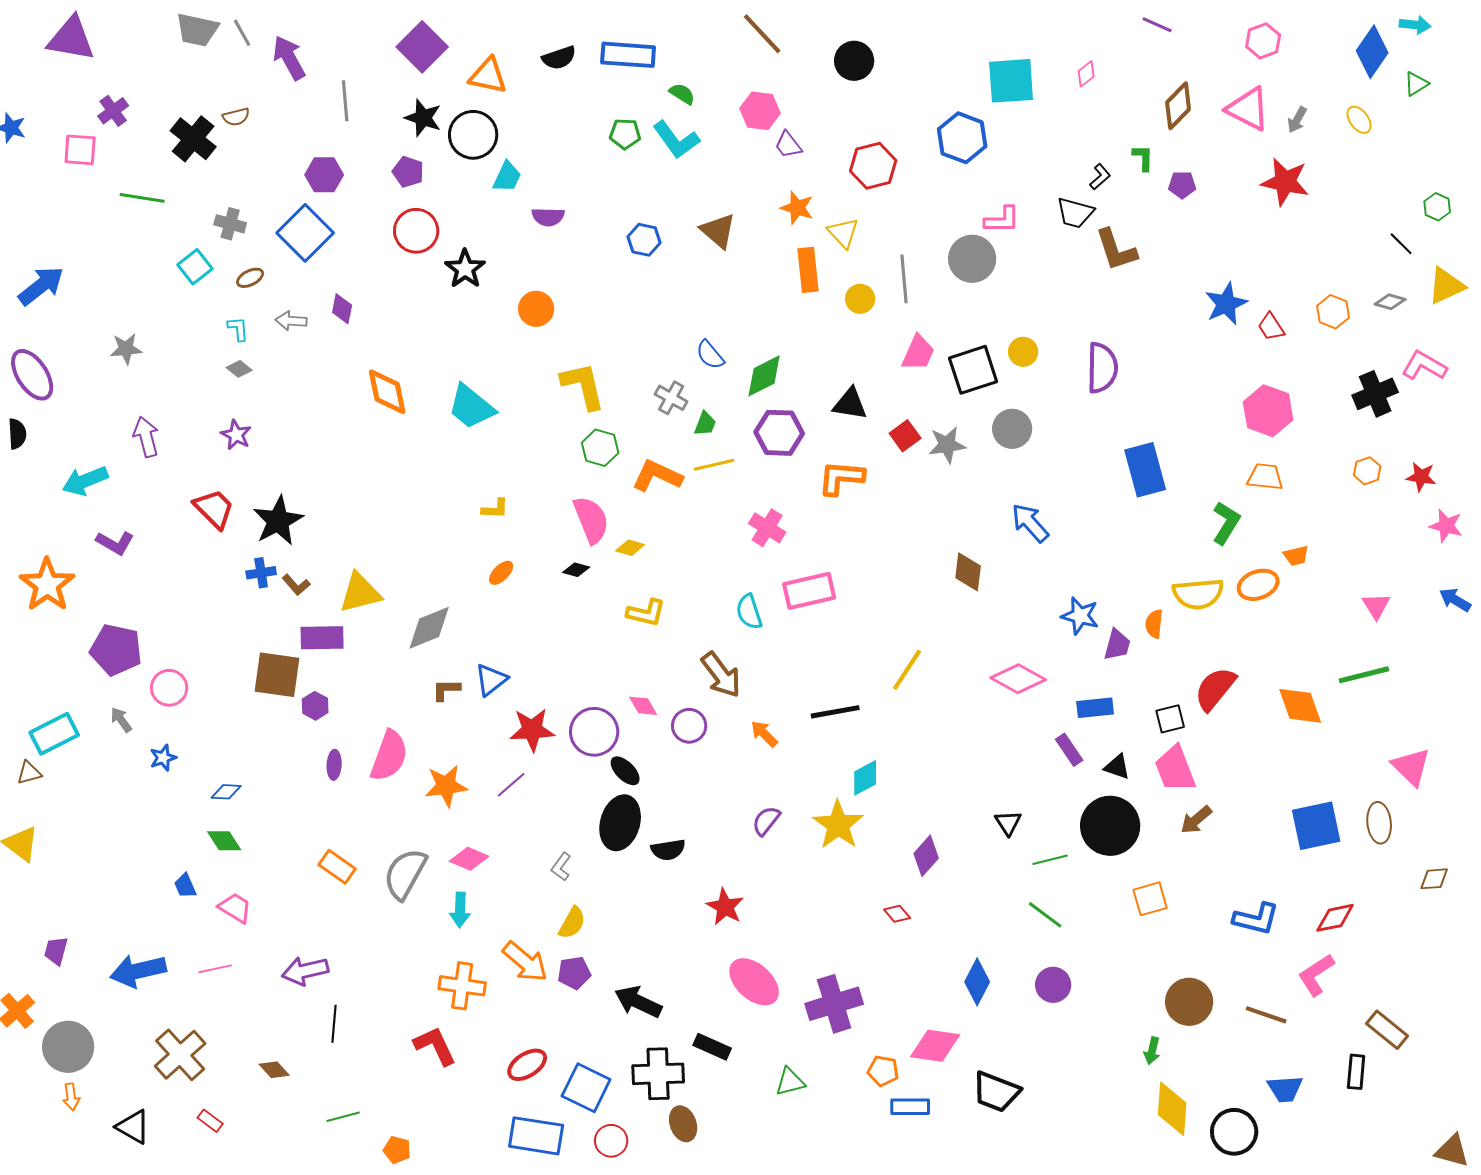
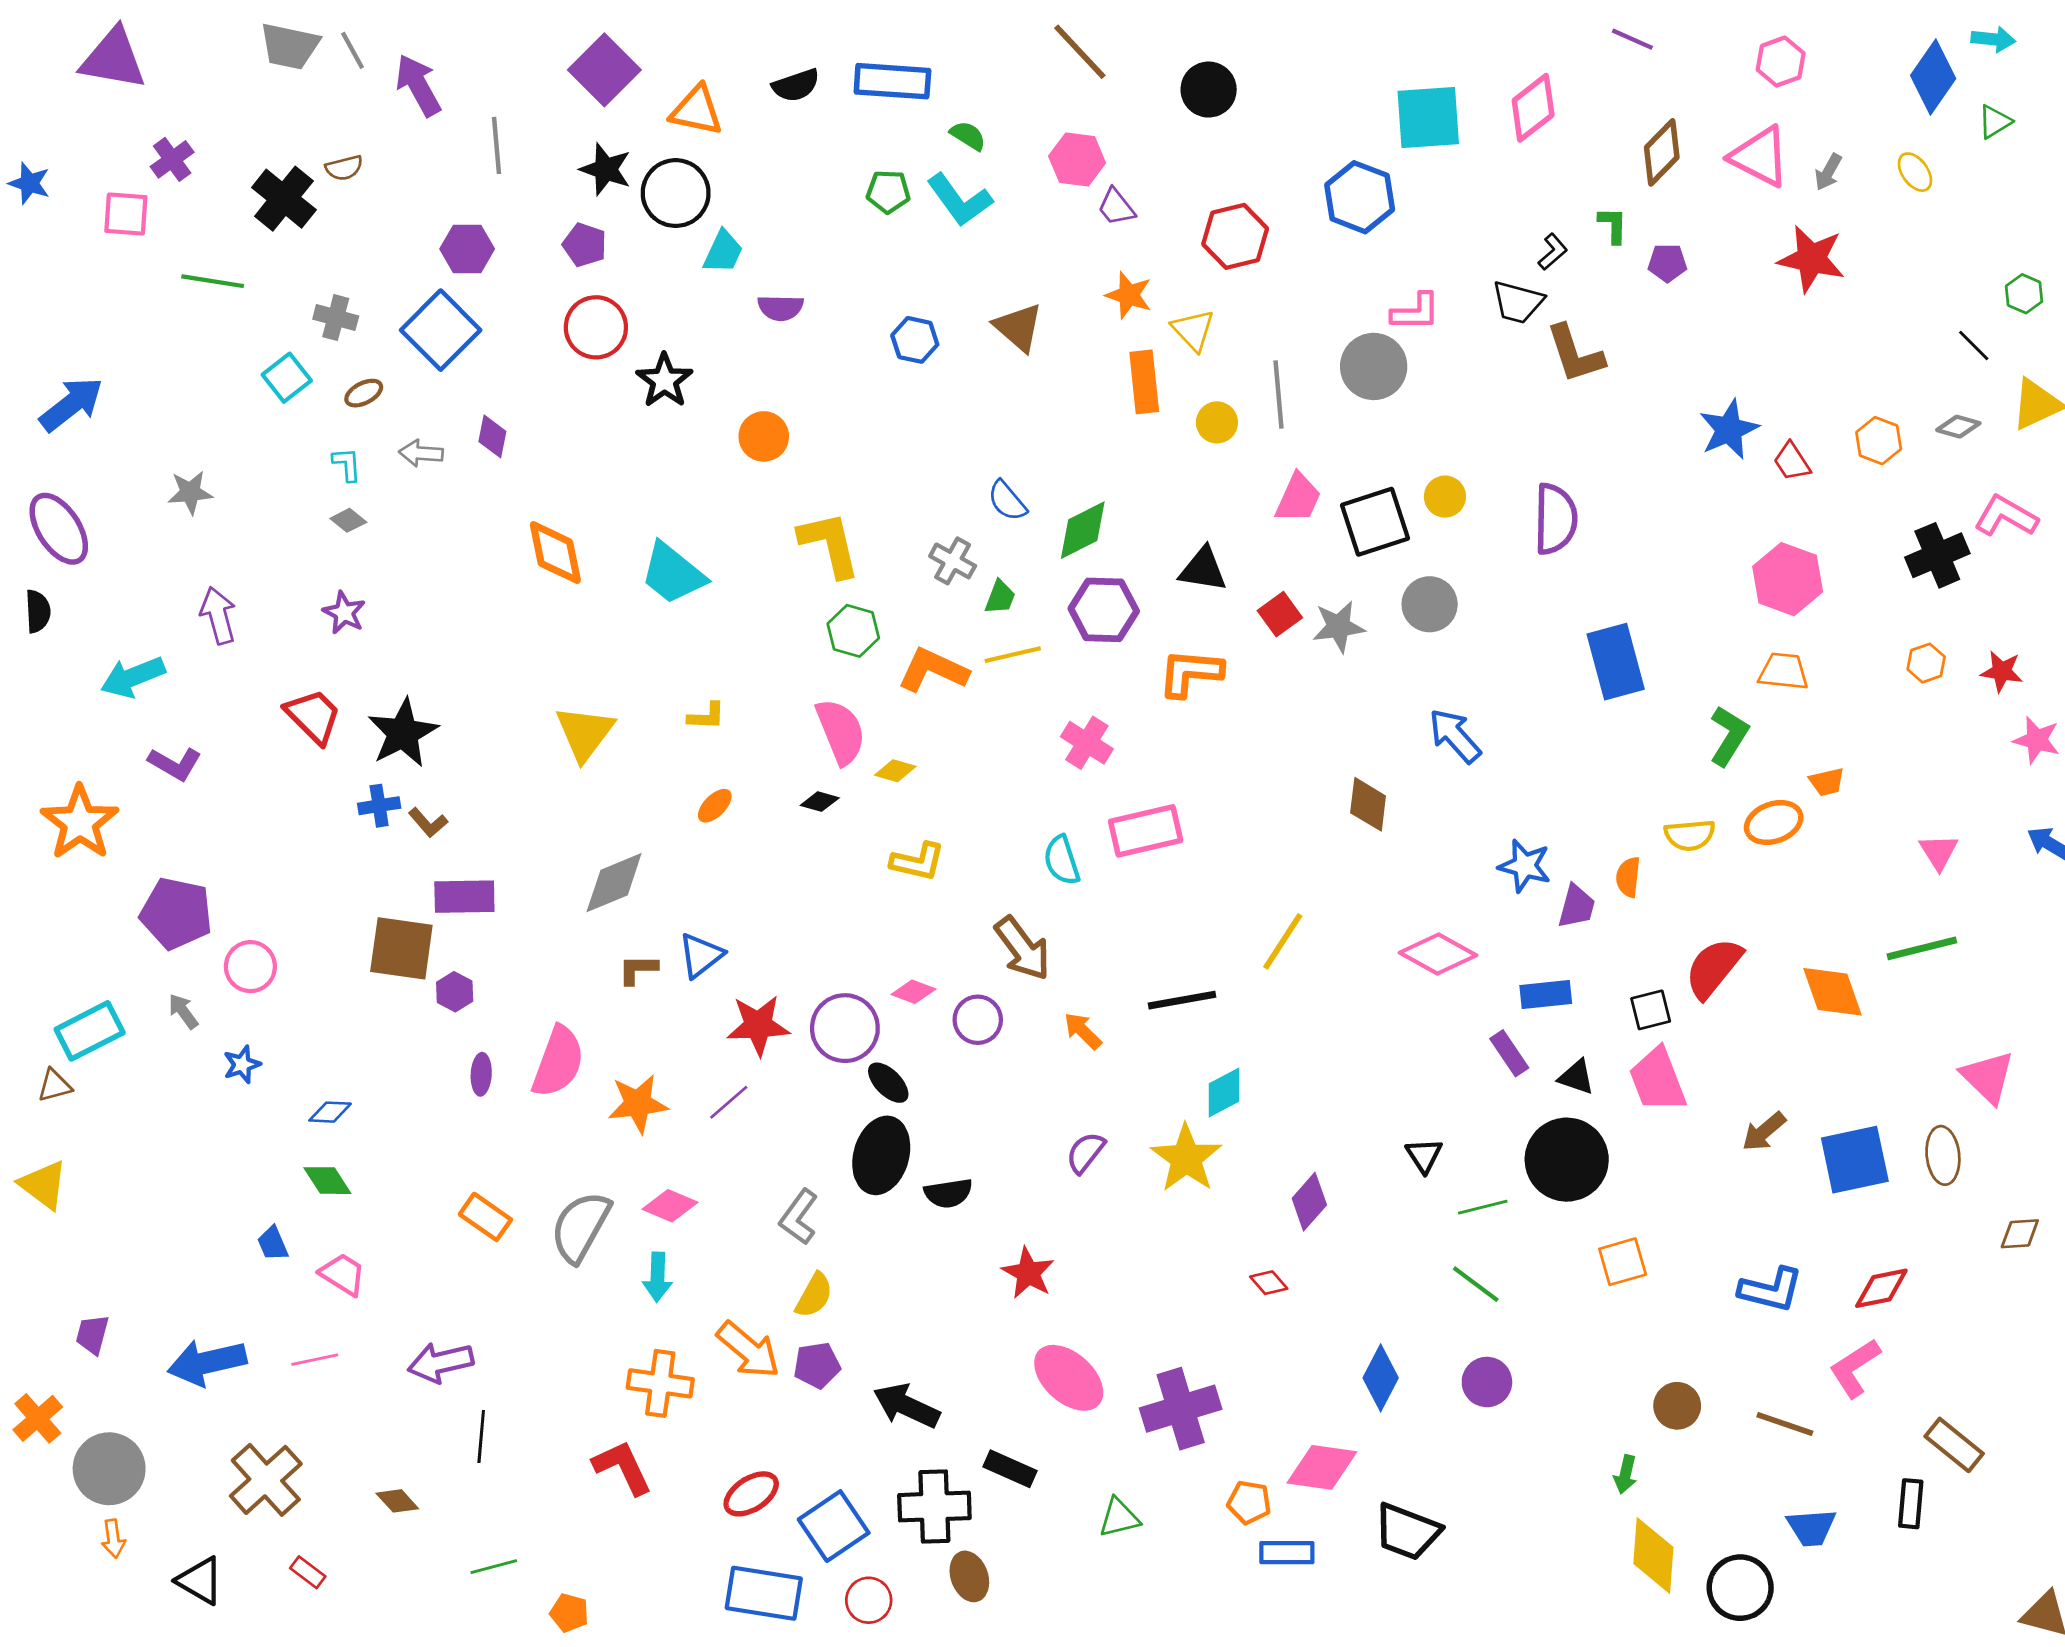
pink diamond: (1086, 74) -> (1533, 108), size x1.8
yellow triangle: (360, 593) -> (585, 733), moved, turned -39
yellow semicircle: (1198, 594) -> (1690, 835), size x0.7
pink diamond: (643, 706) -> (913, 992), turned -40
brown arrow: (1196, 820) -> (1764, 1132), moved
gray L-shape: (561, 867) -> (799, 1217), size x1.4
brown circle: (1189, 1002) -> (1677, 1406), size x0.7
blue square: (586, 1088) -> (834, 1526), turned 30

